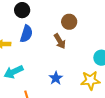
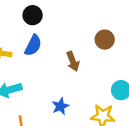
brown circle: (69, 22) -> (105, 40), moved

